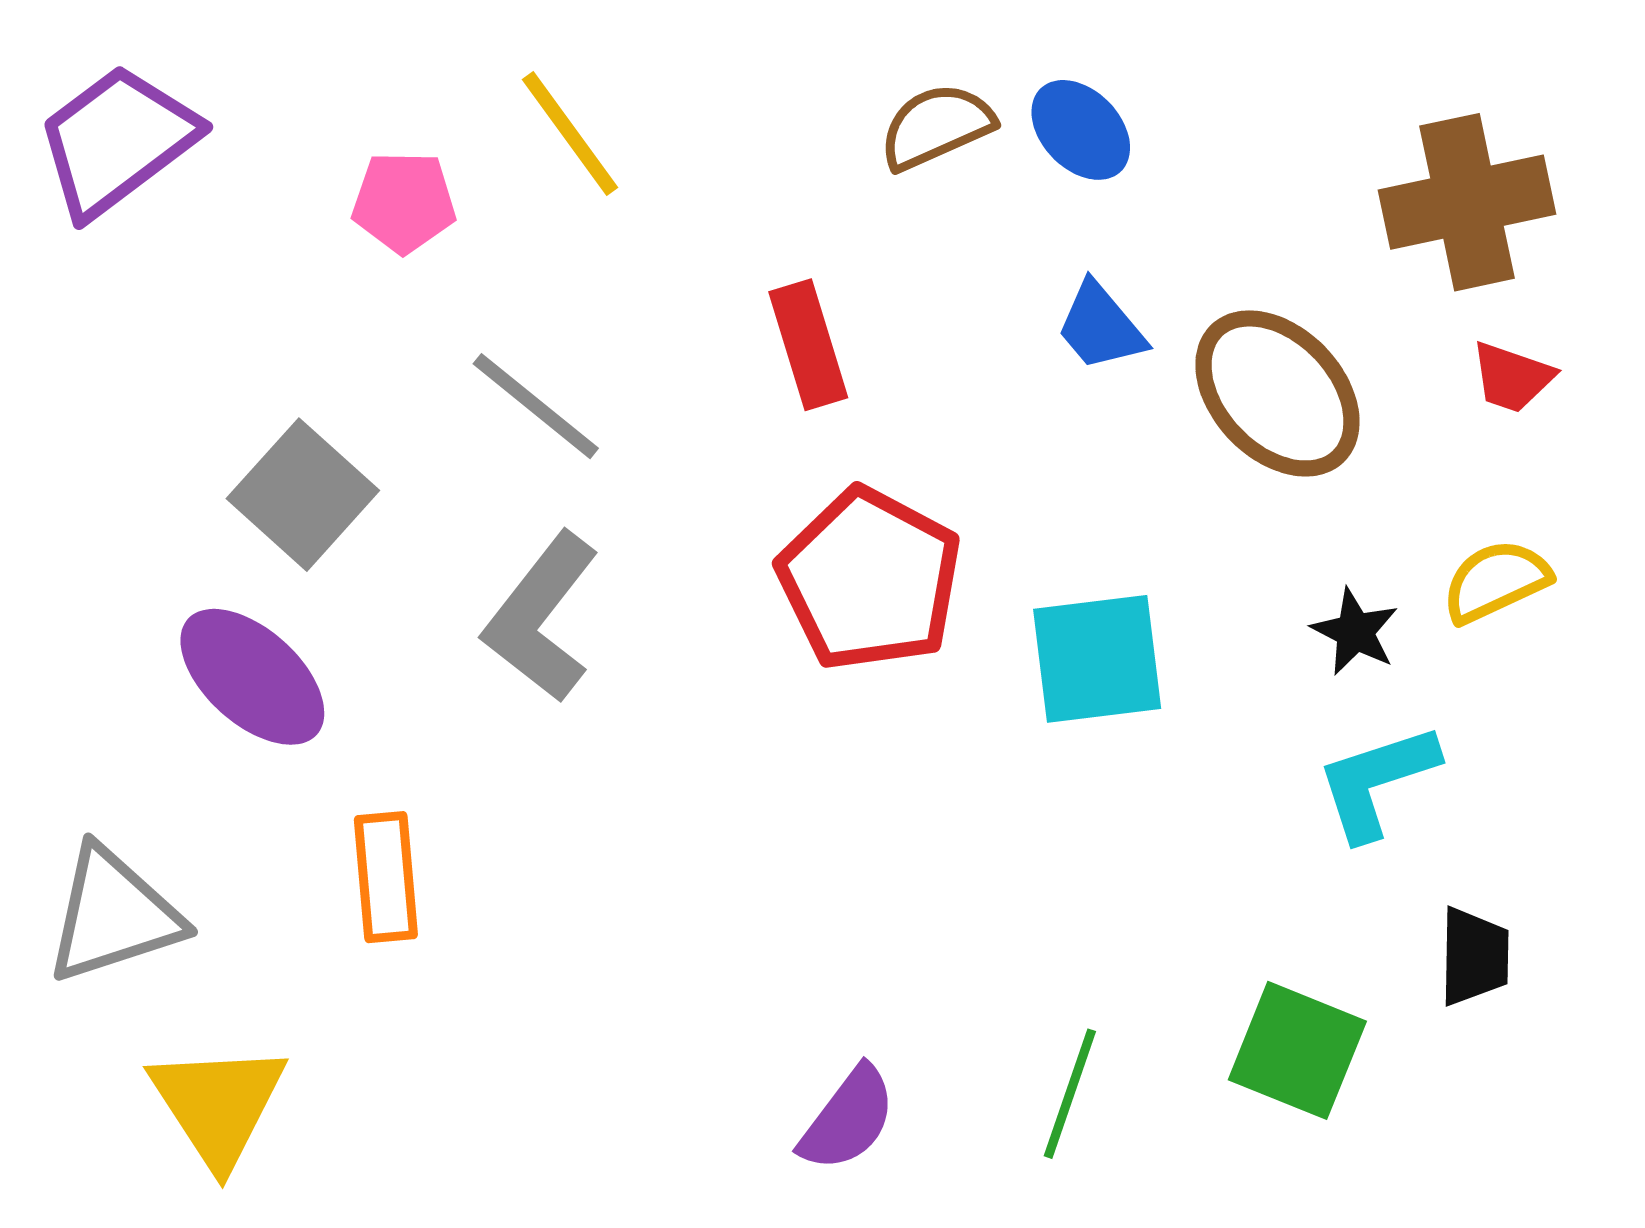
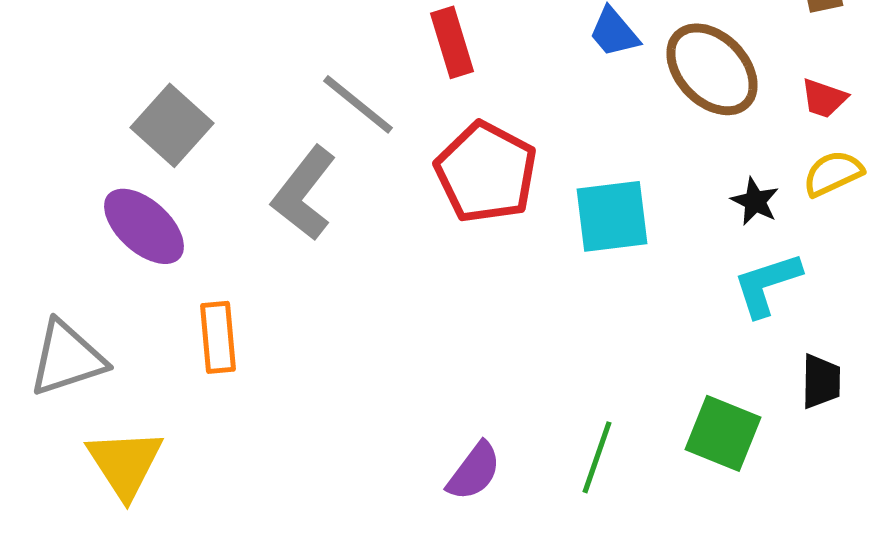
red trapezoid: (1512, 377) -> (824, 98), moved
gray line: (536, 406) -> (358, 104), moved

